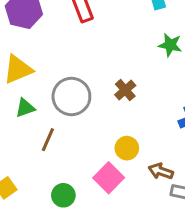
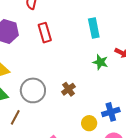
yellow circle: (127, 148) -> (89, 123), moved

